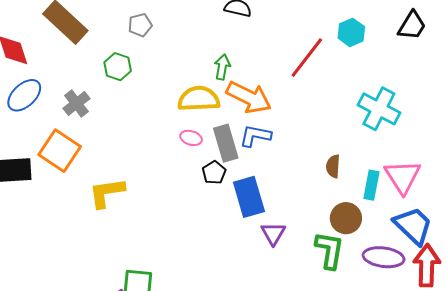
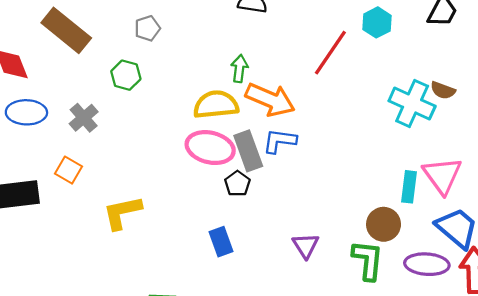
blue ellipse: (24, 95) -> (26, 112), turned 48
pink ellipse: (191, 138) -> (210, 148), size x2.0
orange square: (60, 151) -> (68, 170), size x0.6
brown semicircle: (333, 166) -> (443, 90), moved, turned -70
blue rectangle: (249, 197) -> (221, 242), moved, size x0.7

